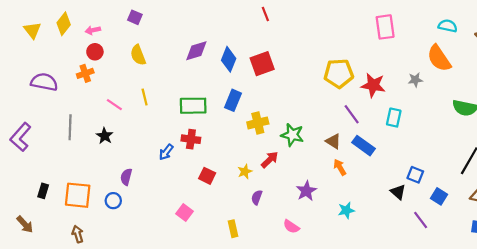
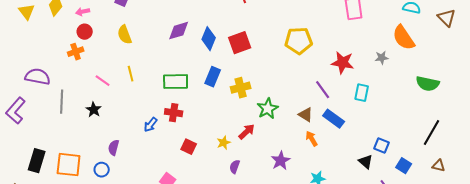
yellow pentagon: (339, 73) -> (299, 41), moved
purple semicircle: (44, 82) -> (38, 77), moved
yellow cross: (258, 123) -> (241, 88), moved
green star: (292, 135) -> (268, 109), turned 30
black rectangle: (43, 191) -> (37, 161), size x1.6

